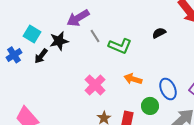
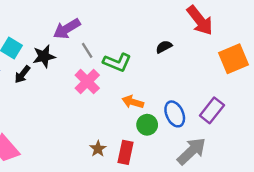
pink cross: (95, 85) -> (87, 82), moved
green circle: (150, 106) -> (147, 125), moved

